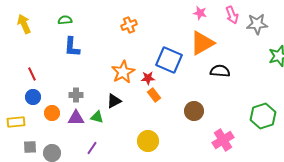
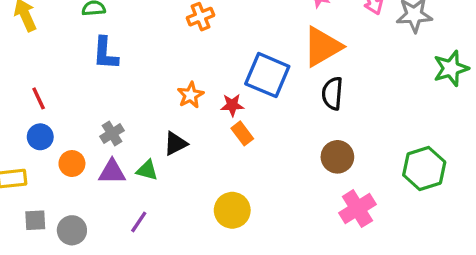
black semicircle: (220, 71) -> (332, 93), moved, turned -90
orange star: (123, 72) -> (190, 95), size x0.7
gray cross: (76, 95) -> (112, 133), turned -32
brown circle: (194, 111) -> (337, 157), moved

